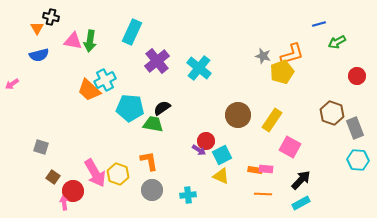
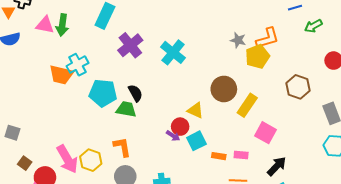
orange trapezoid: (89, 90) -> (61, 75), turned -30
black semicircle: (162, 108) -> (135, 93), turned 96
brown hexagon: (332, 113) -> (298, 87), moved
brown circle: (238, 115) -> (224, 89), moved
orange rectangle: (255, 170) -> (219, 156), moved
yellow triangle: (221, 176) -> (195, 110), moved

